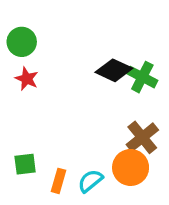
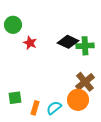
green cross: (142, 77) -> (85, 46), turned -30
red star: (27, 79) -> (30, 43), moved

